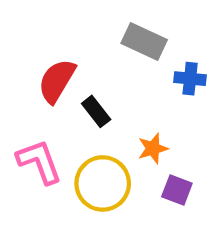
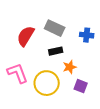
gray rectangle: (144, 42) -> (55, 28), moved
black rectangle: (96, 111) -> (56, 51), moved, turned -64

